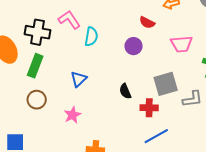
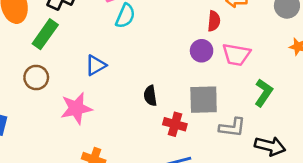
red semicircle: (147, 23) -> (214, 21), moved, turned -126
purple circle: (134, 46) -> (202, 51), moved
pink star: (72, 115) -> (76, 108), size x1.4

